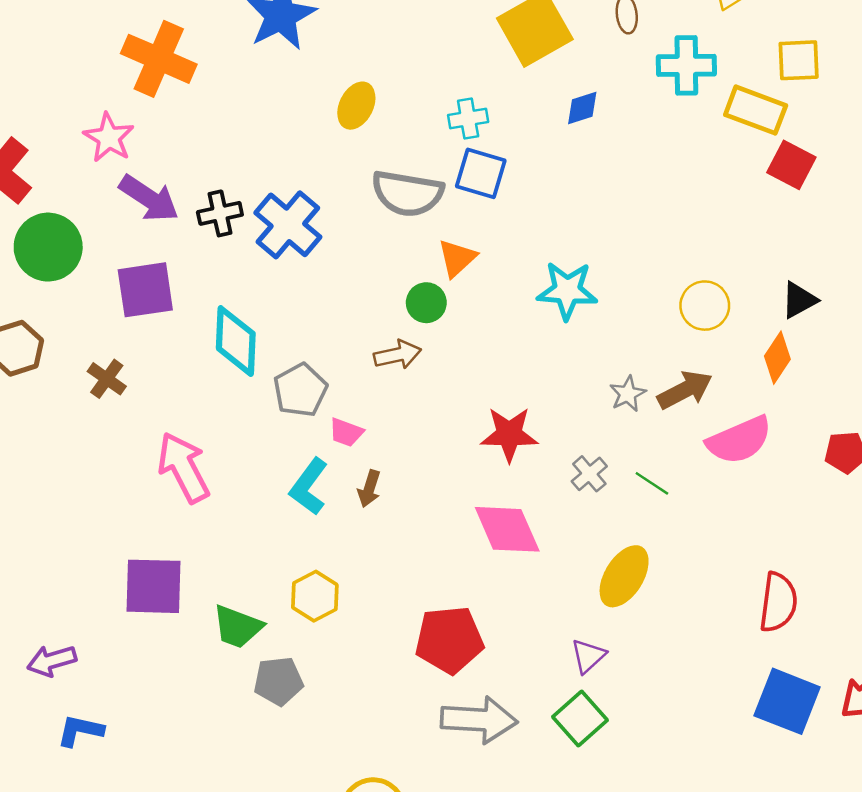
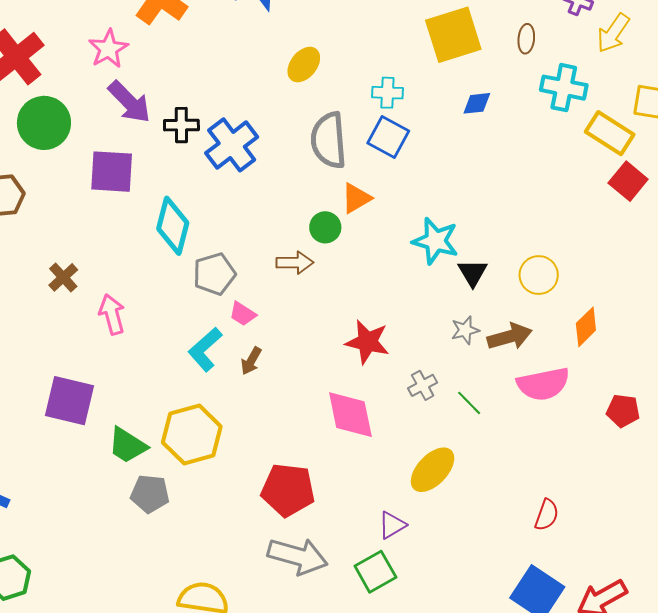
gray semicircle: (407, 193) -> (329, 140), turned 64
black triangle: (799, 300) -> (473, 273), moved, turned -44
brown cross: (107, 379) -> (63, 277), moved
pink arrow: (184, 468) -> (112, 314), size x0.7
yellow hexagon: (315, 596) -> (192, 434), size x1.5
red semicircle: (778, 602) -> (547, 515), size x0.7

